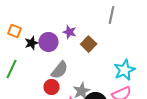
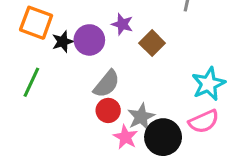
orange square: (14, 31) -> (36, 23), size x1.5
red circle: (52, 87) -> (108, 110), moved

